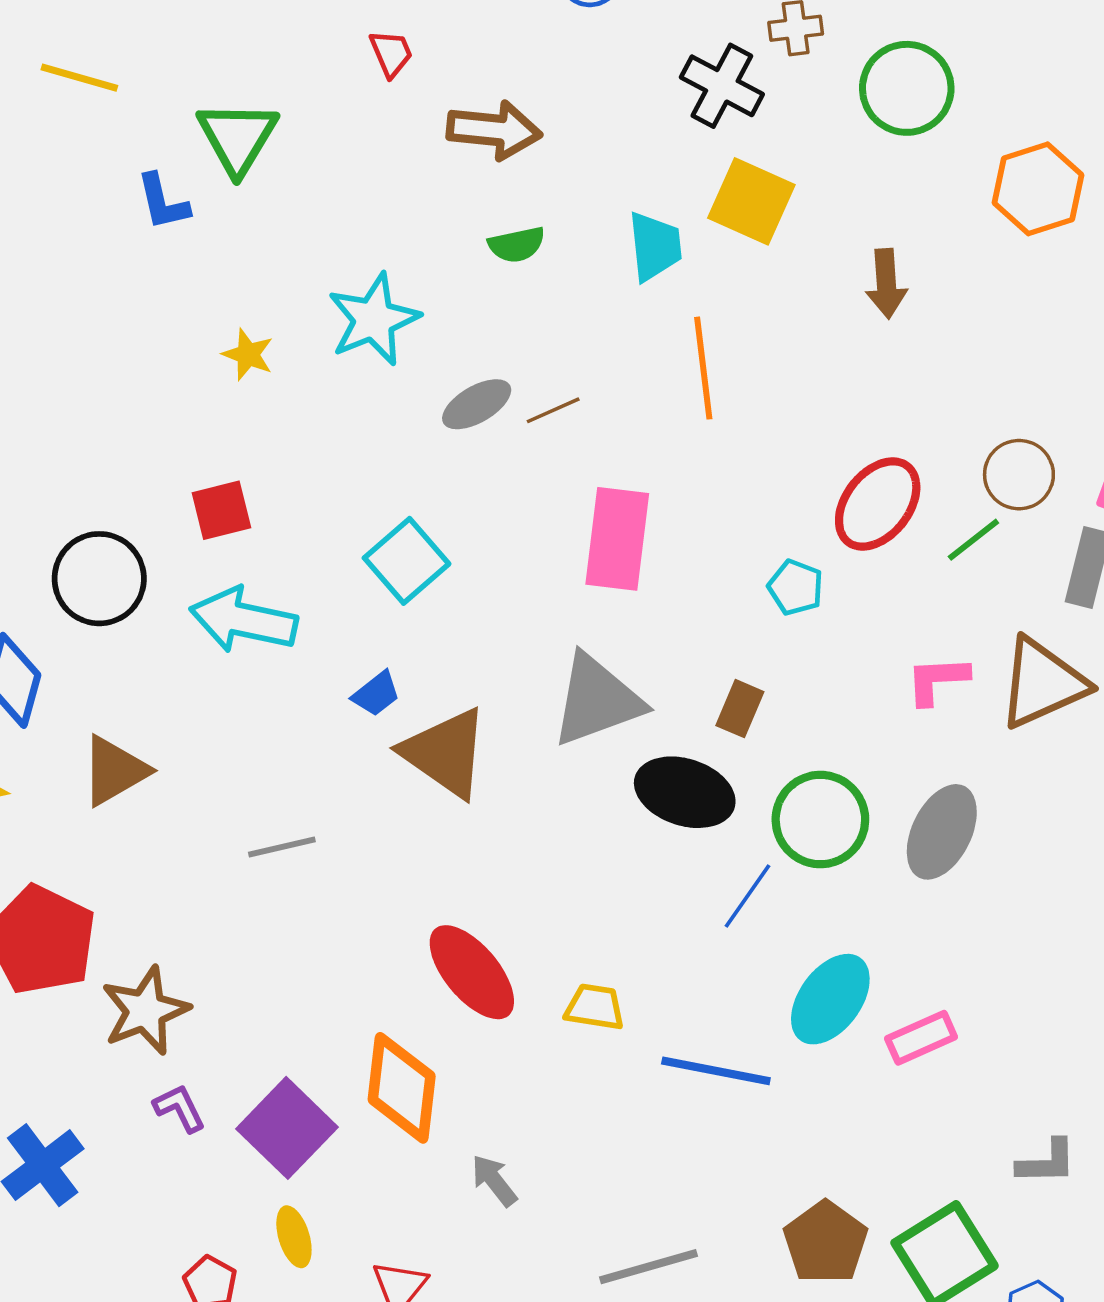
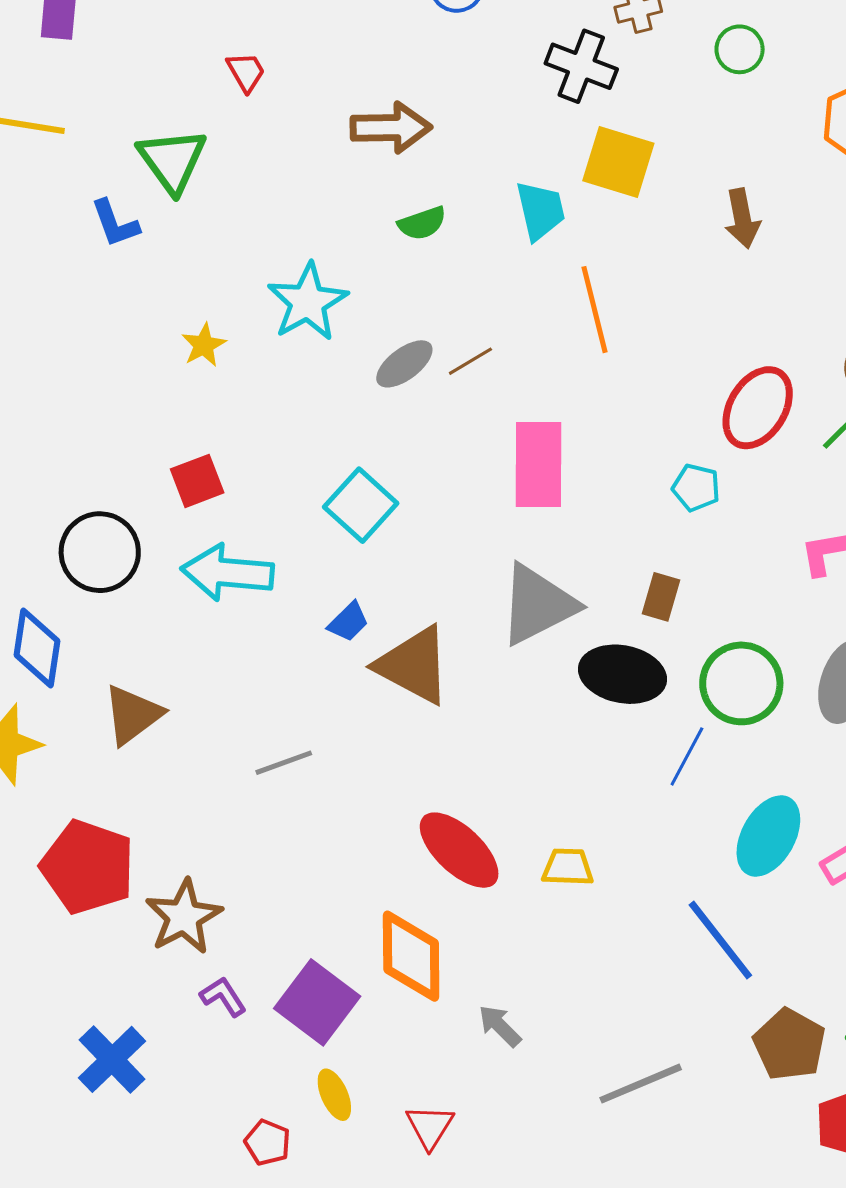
red trapezoid: (391, 53) -> (246, 72), moved
green circle: (907, 88) -> (740, 49), size x0.6
yellow star: (248, 355) -> (204, 345), turned 30
blue line: (716, 1071) -> (720, 940), moved, turned 48

